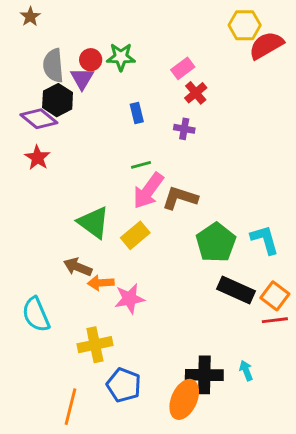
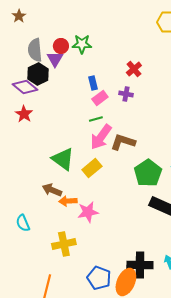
pink rectangle: (183, 68) -> (100, 98), moved
cyan semicircle: (36, 314) -> (23, 223), size x0.7
blue pentagon: (124, 385) -> (99, 278), moved

